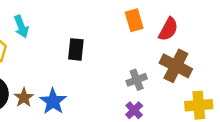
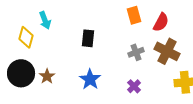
gray cross: (137, 80) -> (136, 52), moved
blue star: (53, 101) -> (90, 79), moved

